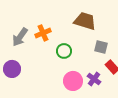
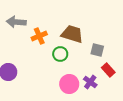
brown trapezoid: (85, 21) -> (72, 34), moved
gray arrow: (20, 37) -> (16, 22), moved, turned 60

